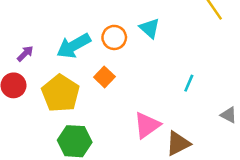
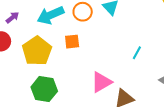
orange square: (104, 77) -> (72, 42), turned 35

